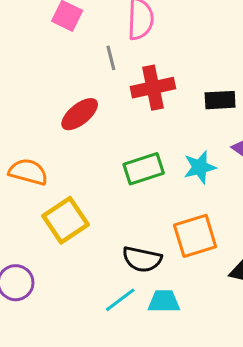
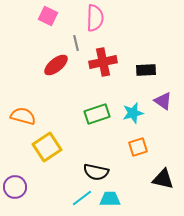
red ellipse: (80, 114) -> (56, 65), moved
orange square: (195, 236) -> (138, 147), moved, size x0.7

